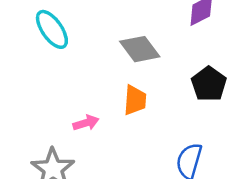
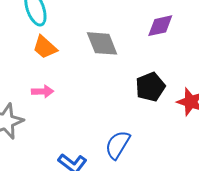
orange trapezoid: (135, 100) -> (45, 47), moved, turned 112

